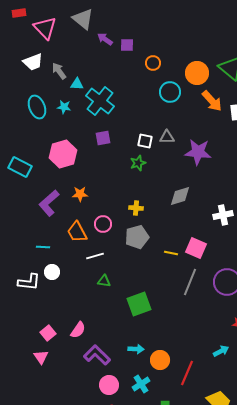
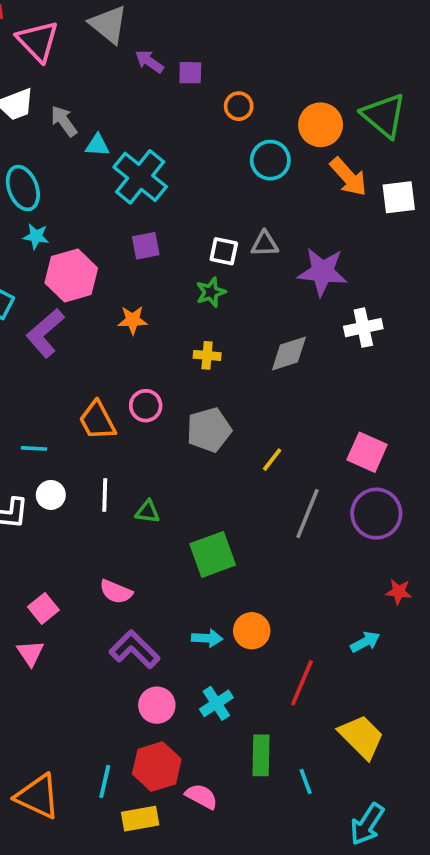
cyan star: (64, 107) -> (36, 236), moved
orange star: (80, 194) -> (133, 320), moved
purple L-shape: (49, 203) -> (45, 333), moved
yellow cross: (136, 208) -> (207, 355), moved
white cross: (223, 215) -> (363, 328), moved
pink square: (196, 248) -> (367, 452), moved
yellow line: (171, 253) -> (272, 460), turned -64
white line: (95, 256) -> (105, 495), moved, turned -72
pink semicircle: (78, 330) -> (116, 592), moved, turned 78
orange circle: (160, 360) -> (252, 631), moved

